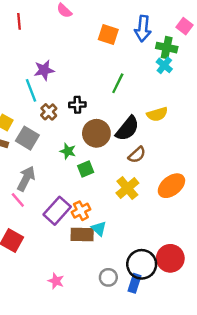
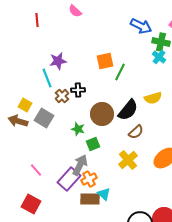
blue arrow: (143, 28) -> (141, 26), turned -70
orange square: (108, 34) -> (105, 61), moved, turned -30
black cross: (77, 105) -> (78, 90), moved
gray arrow: (26, 179) -> (80, 165), moved

